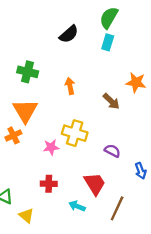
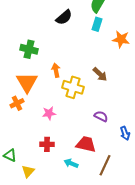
orange star: (136, 82) -> (121, 39), moved
orange arrow: (70, 86) -> (56, 70), moved
yellow cross: (75, 133) -> (73, 87), moved
red trapezoid: (95, 184) -> (86, 144), turned -45
yellow triangle: (26, 216) -> (28, 171), turned 32

